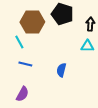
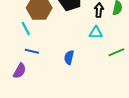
purple semicircle: (22, 94) -> (20, 71), moved

